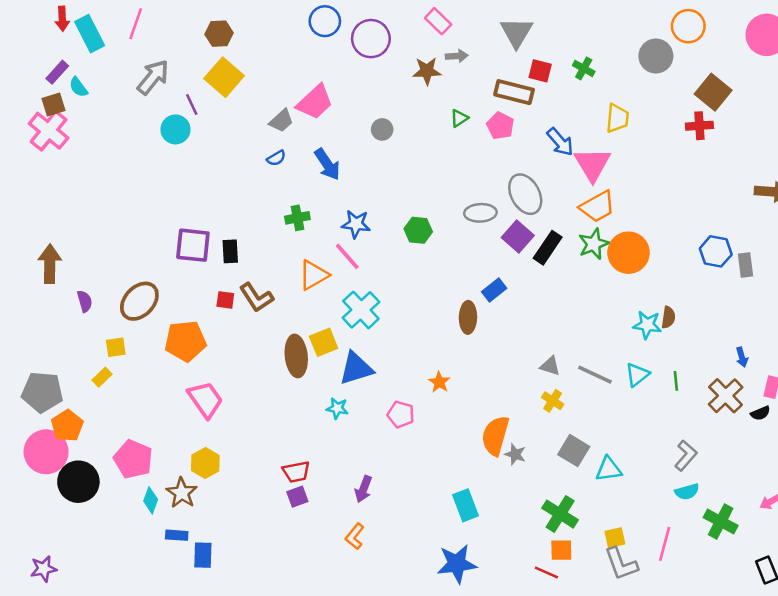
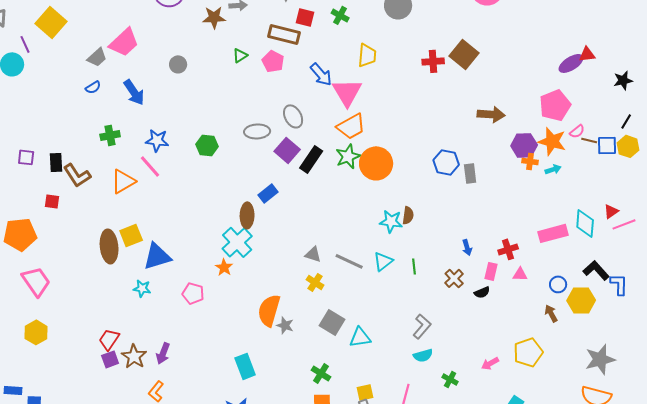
brown square: (713, 92) -> (464, 54), moved
gray ellipse: (525, 194) -> (293, 116), size x0.7
purple square: (193, 245) -> (26, 157), size x0.6
brown L-shape: (256, 297) -> (77, 175), moved
cyan cross: (361, 310) -> (237, 242), moved
brown cross: (726, 396) -> (454, 278), size x0.7
red trapezoid: (296, 472) -> (109, 339), turned 135
brown star: (182, 493) -> (134, 356), moved
green cross: (560, 514) -> (321, 373), size x0.7
green cross: (721, 521) -> (450, 379), size x0.6

